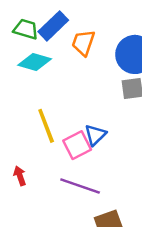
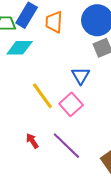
blue triangle: (95, 135) -> (81, 76), moved
purple line: (80, 186) -> (66, 146), moved, turned 40

